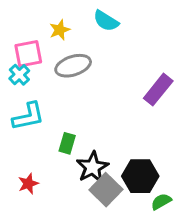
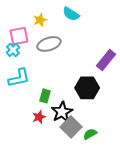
black hexagon: (140, 176) -> (87, 88), moved
red star: (28, 184) -> (39, 117), moved
green semicircle: (161, 202) -> (90, 134), moved

